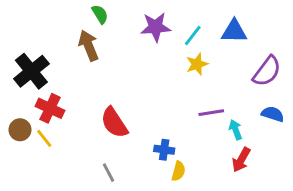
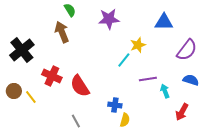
cyan line: (193, 36) -> (124, 60), moved
red cross: (50, 108) -> (52, 76), moved
red arrow: (241, 160) -> (182, 112), moved

